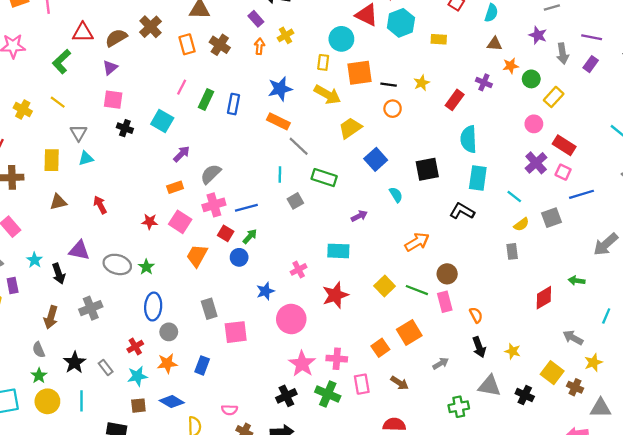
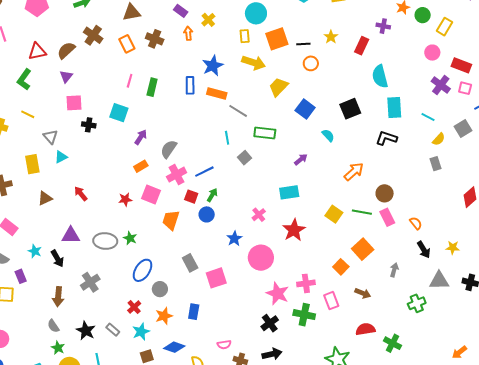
blue rectangle: (234, 104) -> (190, 85), moved
blue ellipse: (153, 306) -> (142, 270), turned 40
gray arrow: (441, 363) -> (394, 270), turned -32

